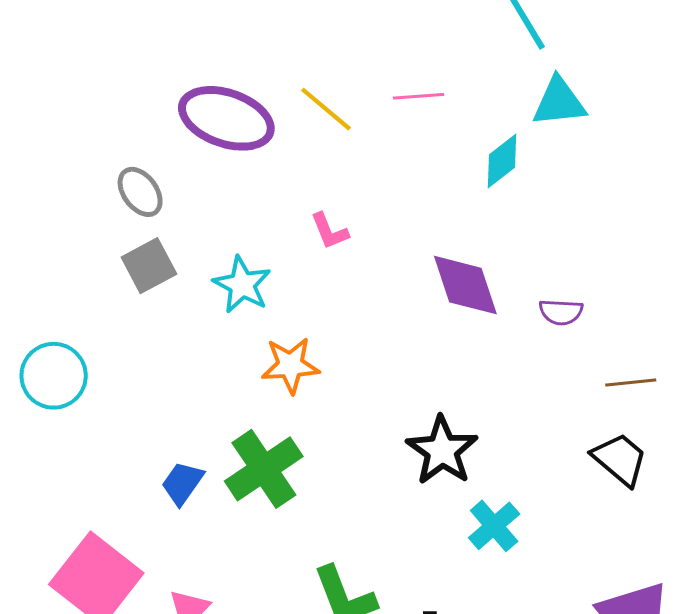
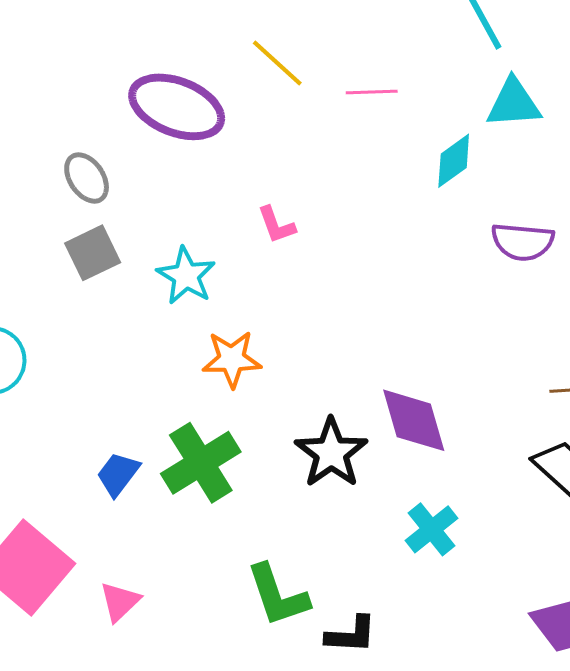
yellow line: (326, 109) -> (277, 63), moved
purple diamond: (465, 285) -> (414, 420), moved
purple semicircle: (561, 312) -> (523, 242), moved, size x1.4
black star: (442, 450) -> (331, 453), moved

